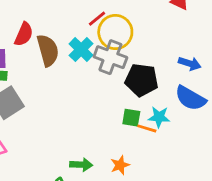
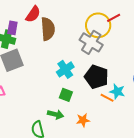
red line: (97, 19) -> (114, 18), moved
cyan cross: (81, 50) -> (65, 69), moved
black pentagon: (141, 80) -> (96, 77), moved
green square: (131, 118) -> (66, 95), moved

